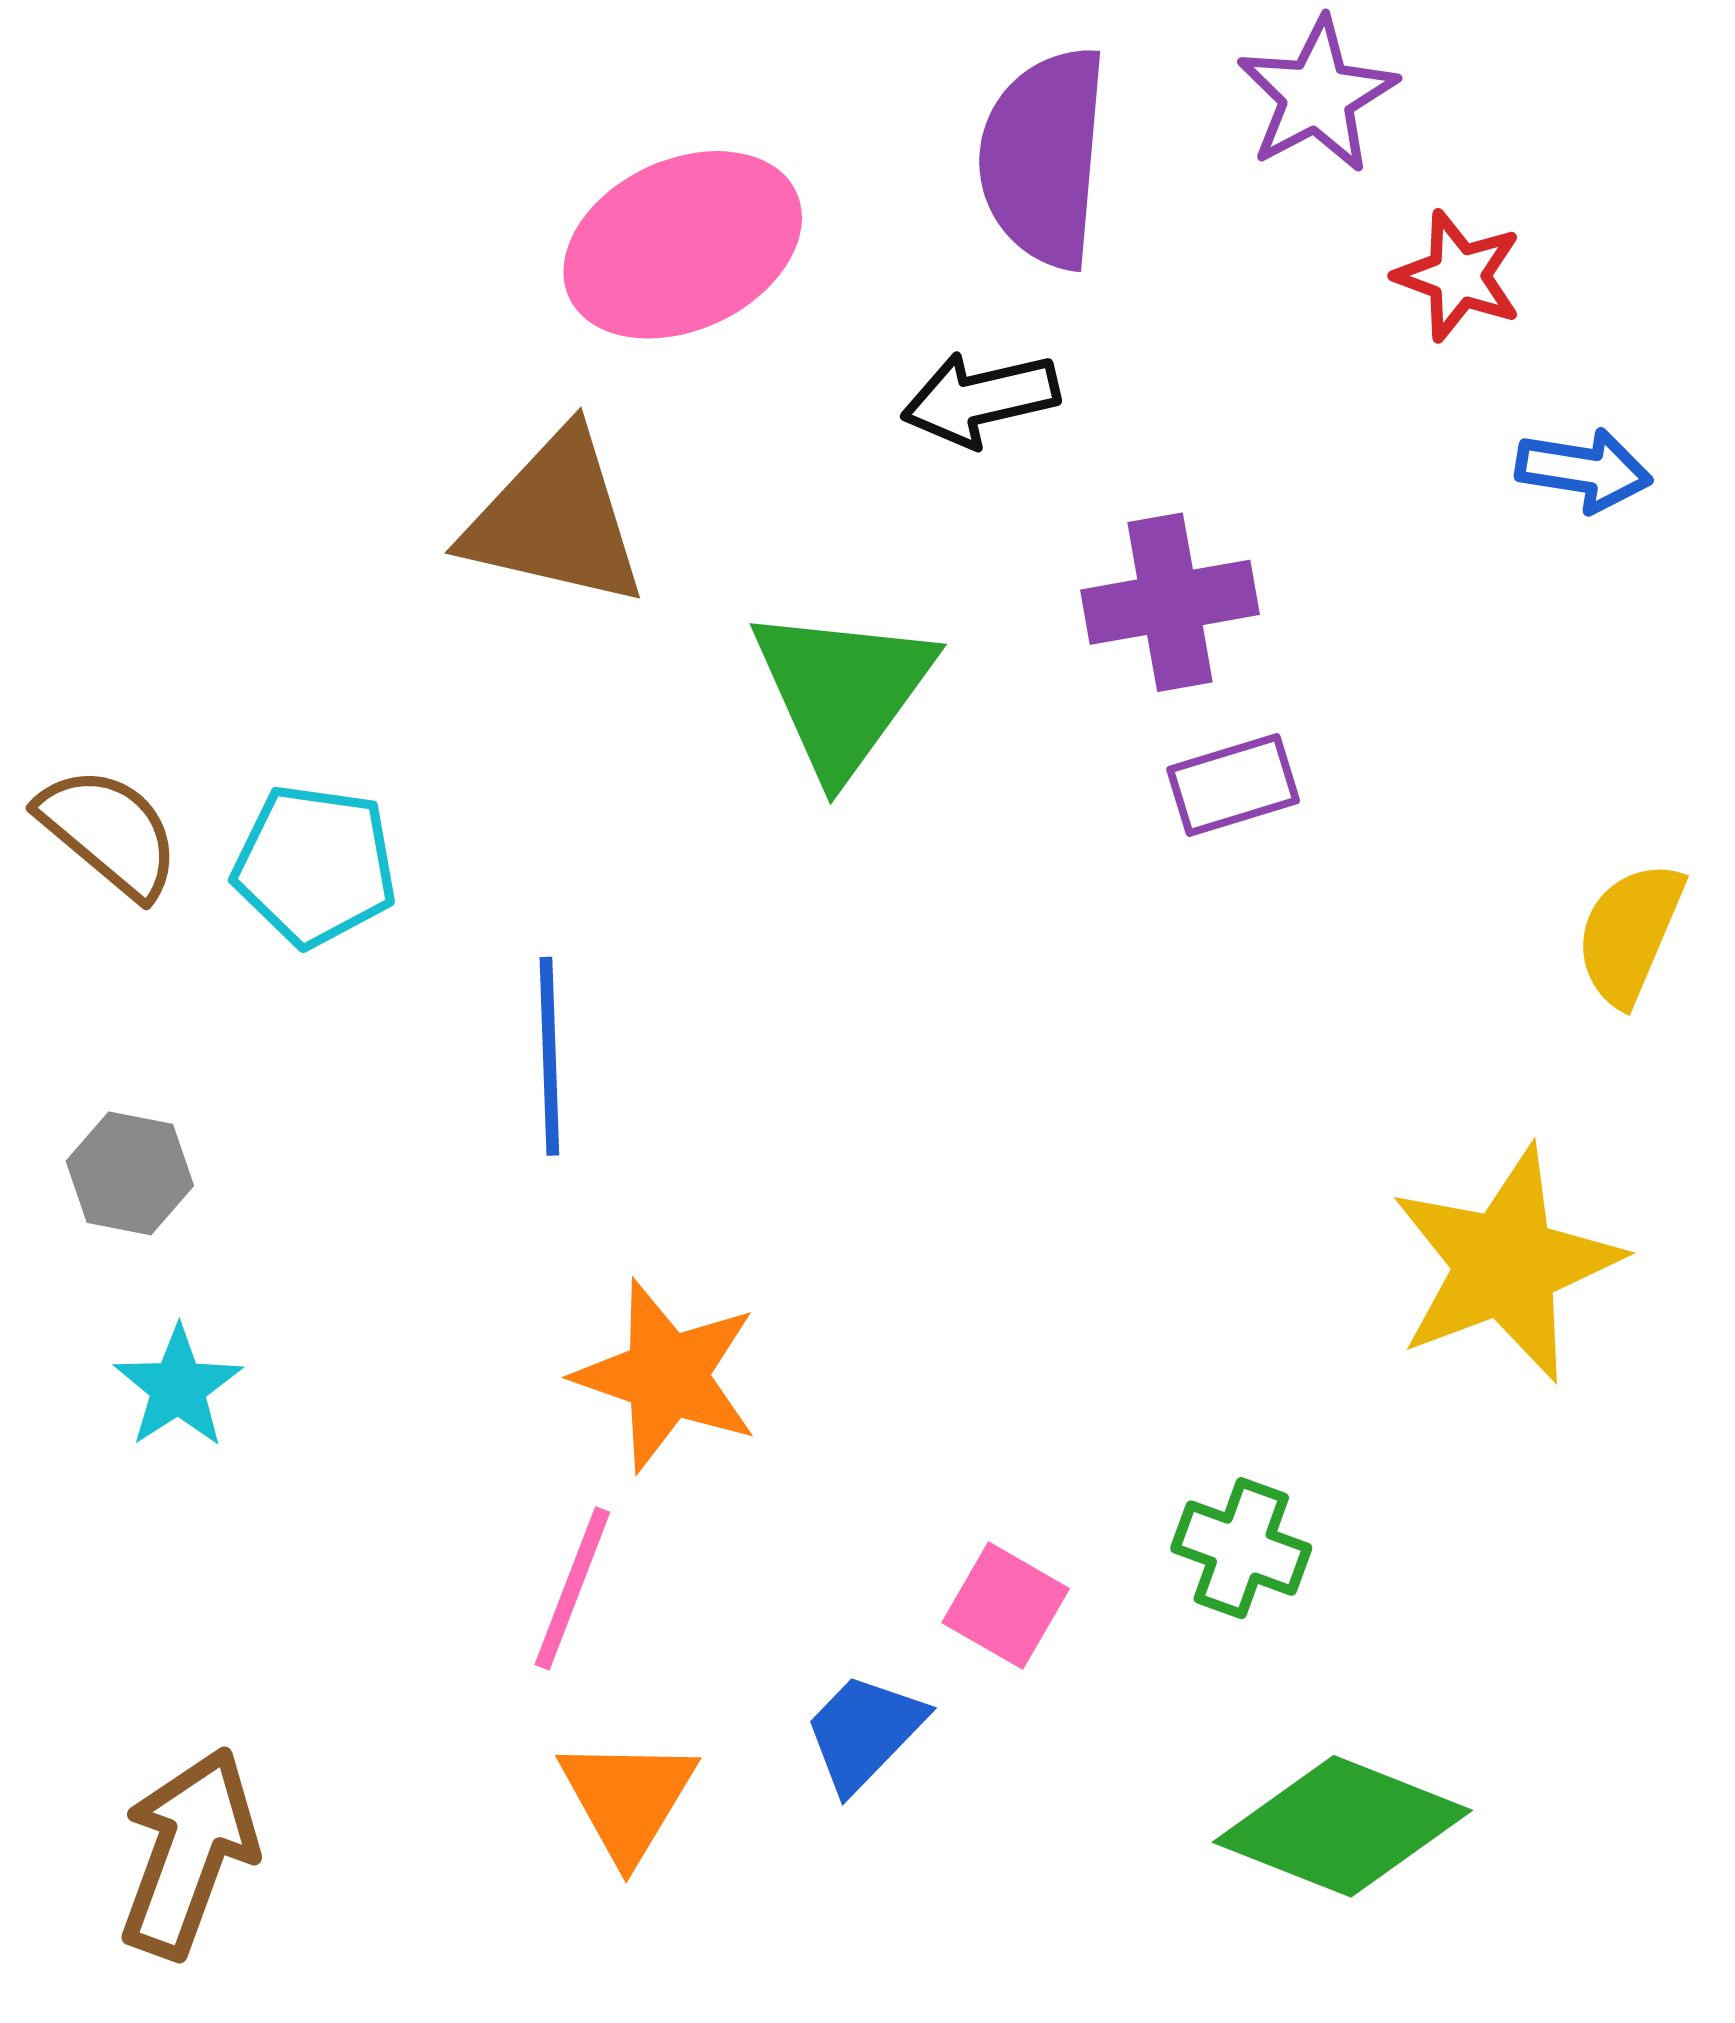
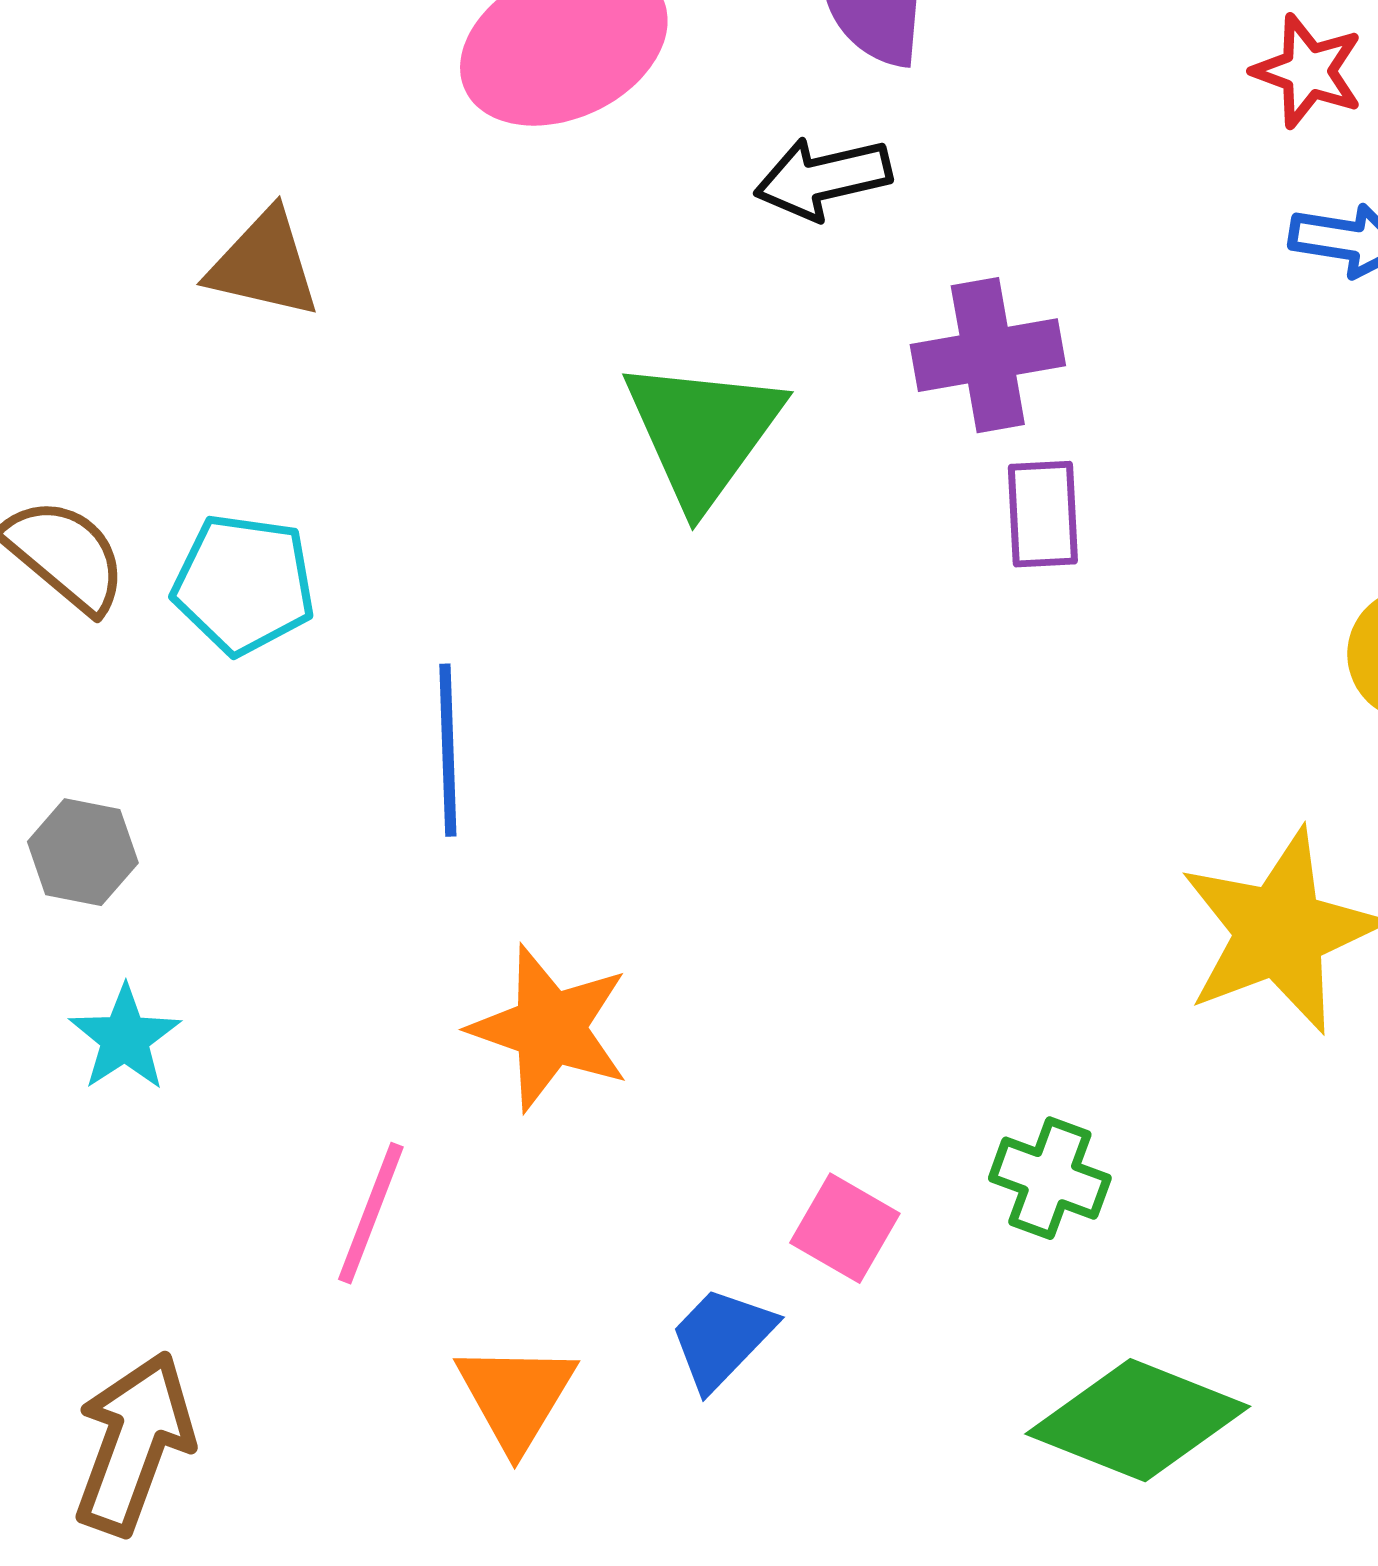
red star: (1458, 276) -> (1308, 71), moved
brown triangle: (555, 519) -> (264, 264), moved, size x0.7
purple rectangle: (1233, 785) -> (1043, 514), turned -76
pink line: (572, 1588) -> (371, 1213), moved

